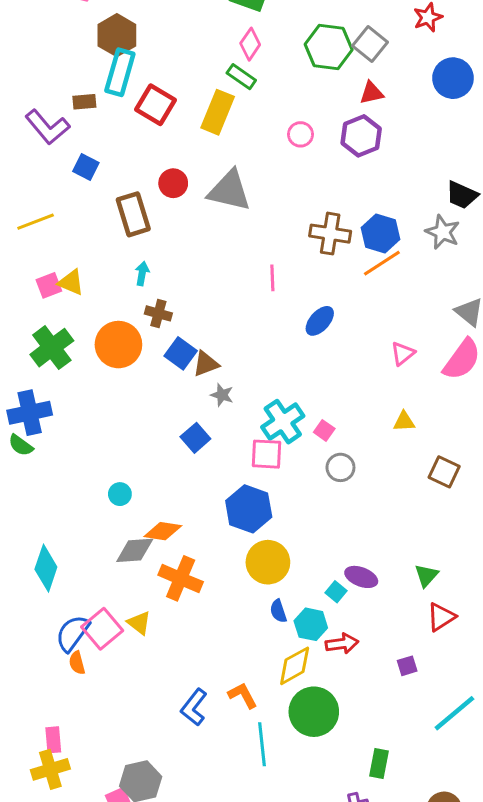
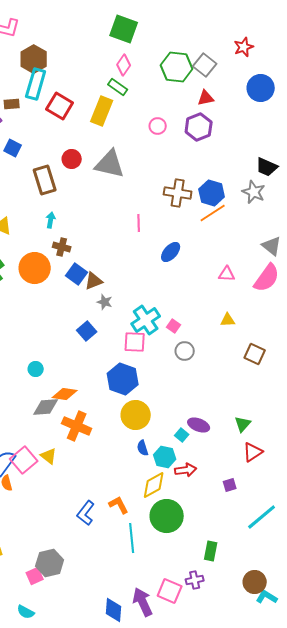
pink triangle: (403, 353) -> (227, 274), turned 42

